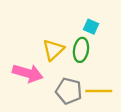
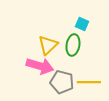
pink arrow: (28, 73) -> (40, 66), moved

